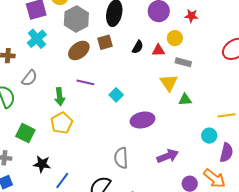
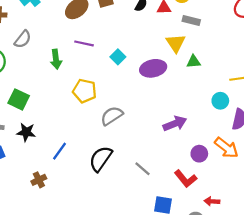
purple ellipse: (143, 120) -> (153, 68), moved
yellow pentagon: (62, 123) -> (85, 91), moved, turned -30
gray semicircle: (121, 158) -> (112, 116), moved, turned 60
black star: (42, 164) -> (26, 132), moved

